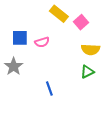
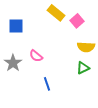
blue square: (20, 38) -> (16, 26), moved
pink semicircle: (42, 42) -> (36, 56), moved, turned 56

